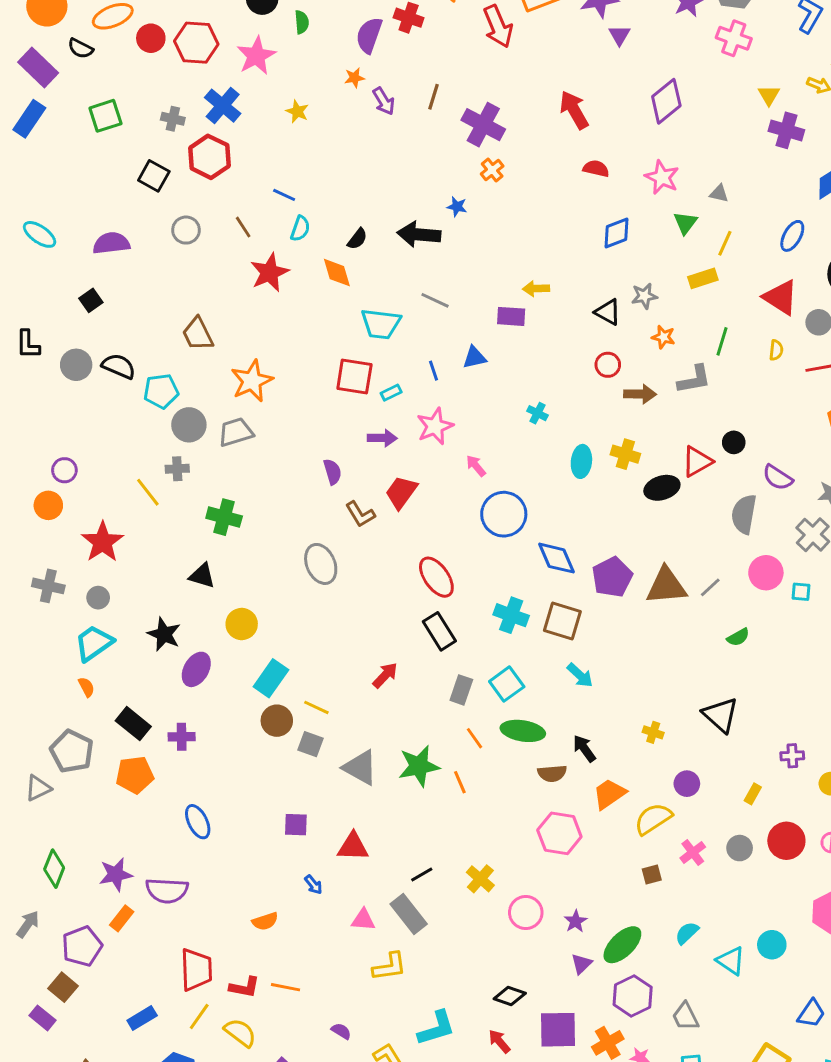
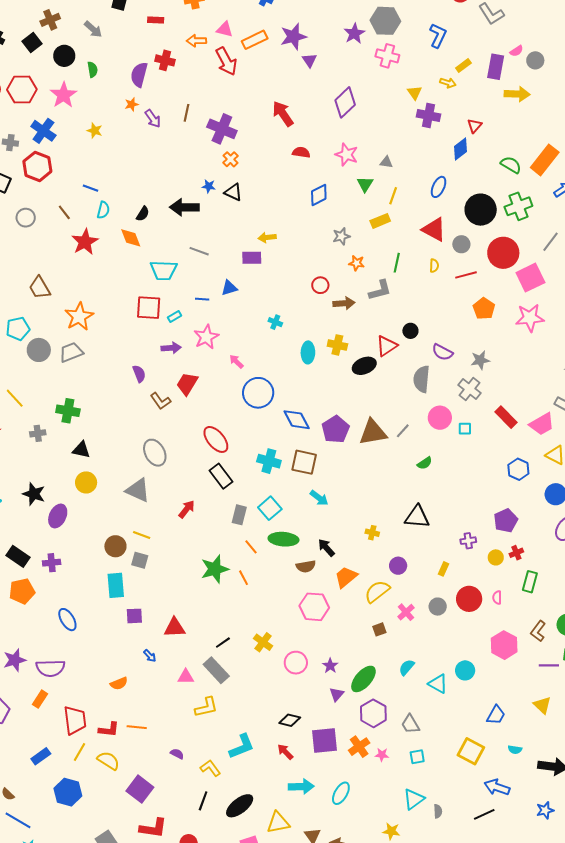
black triangle: (608, 312) -> (233, 192), moved
blue line: (433, 371) -> (202, 299), turned -64
gray cross: (177, 469) -> (38, 433), moved
gray ellipse: (321, 564) -> (155, 453), moved
black triangle: (202, 576) -> (81, 450), moved
cyan rectangle: (271, 678) -> (116, 585), moved, turned -35
black triangle: (721, 715) -> (417, 517), turned -32
gray triangle: (360, 768) -> (138, 490), moved
orange rectangle: (122, 918) -> (40, 699), moved

